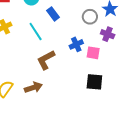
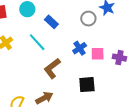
purple cross: (108, 34) -> (119, 58), moved
black square: (94, 82) -> (87, 85), moved

